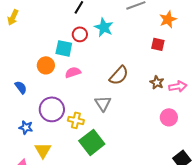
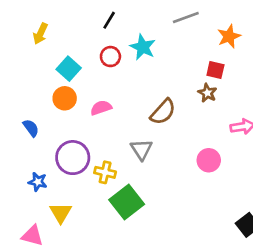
yellow arrow: (13, 17) -> (40, 34), moved
cyan square: (64, 48) -> (69, 69), moved, turned 30
brown star: (157, 82) -> (207, 93), moved
pink circle: (169, 117) -> (209, 160), moved

